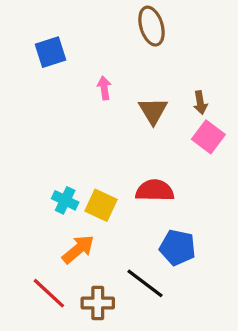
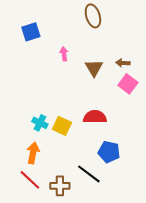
brown arrow: (200, 103) -> (123, 63), turned 104
orange arrow: (78, 249) -> (33, 153), moved, turned -40

